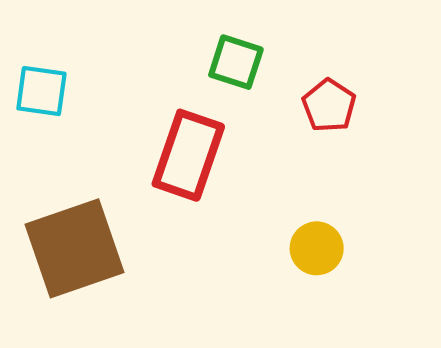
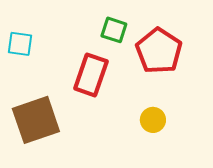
red pentagon: (329, 106) -> (159, 51), size x1.8

